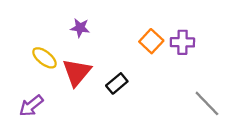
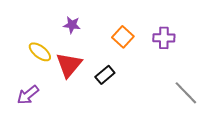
orange square: (151, 41) -> (123, 37), moved

